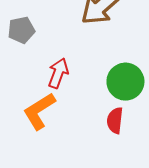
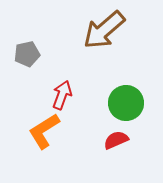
red semicircle: (115, 120) -> (116, 140), turned 60

